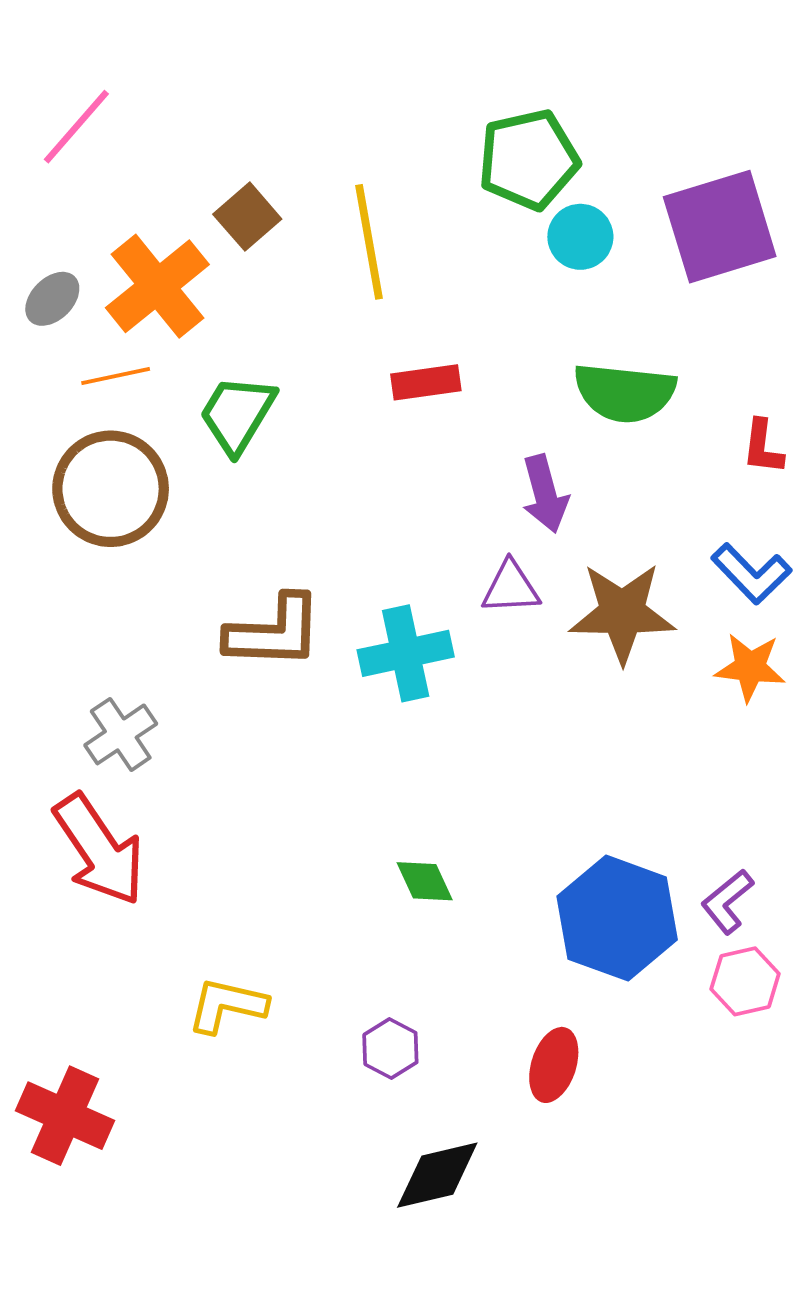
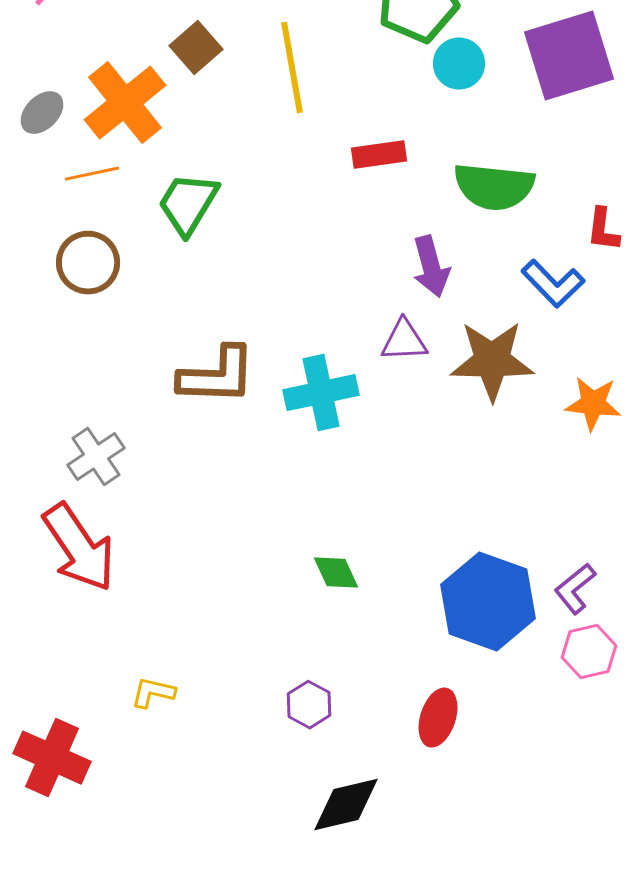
red rectangle: (426, 382) -> (379, 155), moved
brown circle: (111, 489) -> (88, 263), size x0.7
blue L-shape: (751, 574) -> (553, 284), moved
yellow L-shape: (227, 1005) -> (153, 693), moved, size x0.7

